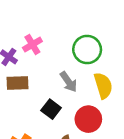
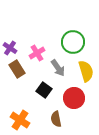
pink cross: (32, 45) -> (37, 53), moved
brown rectangle: (18, 83) -> (17, 69), turned 60

